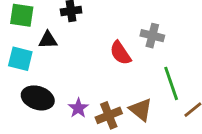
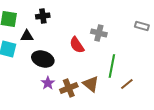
green line: (171, 83) -> (112, 66), turned 30
black ellipse: (38, 98) -> (43, 59), moved

